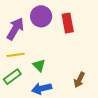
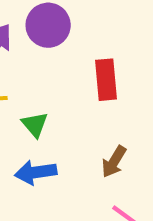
red rectangle: (68, 23) -> (106, 80), moved

